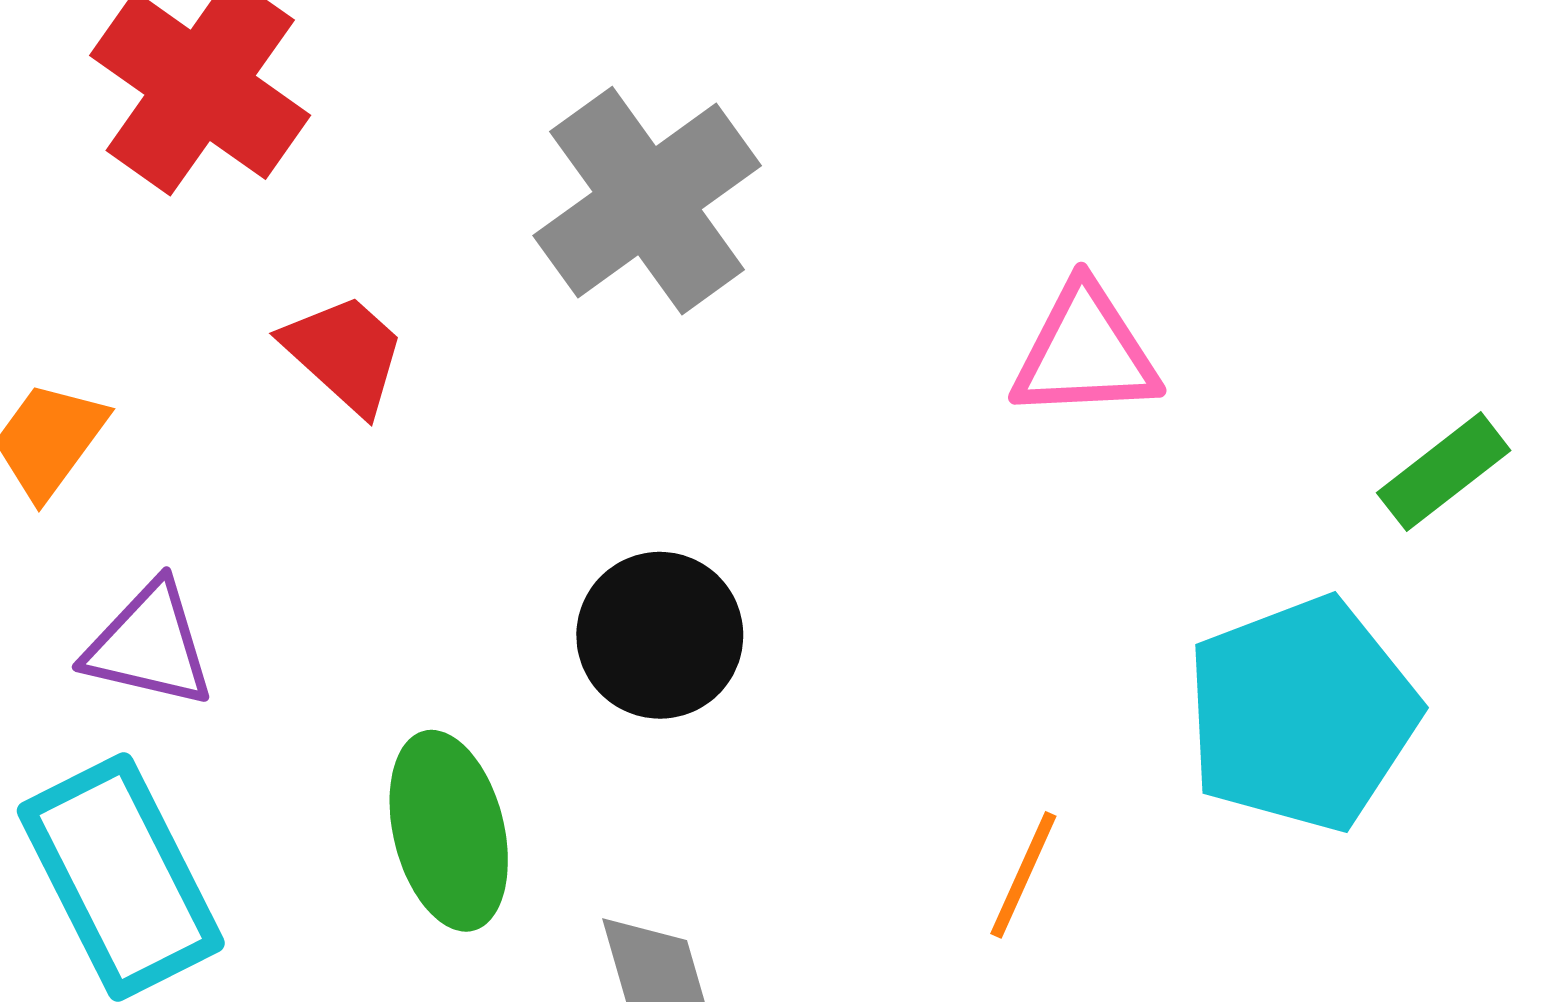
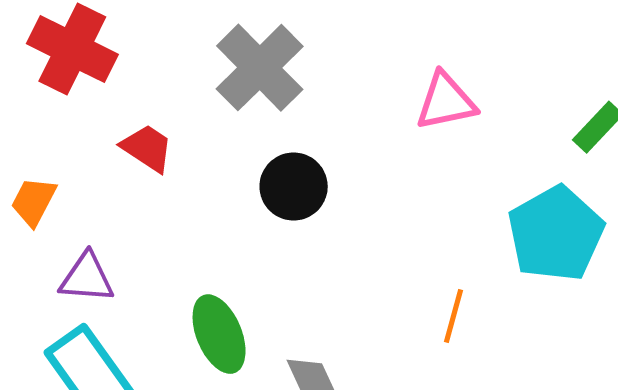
black circle: (660, 635) -> (294, 186), moved

